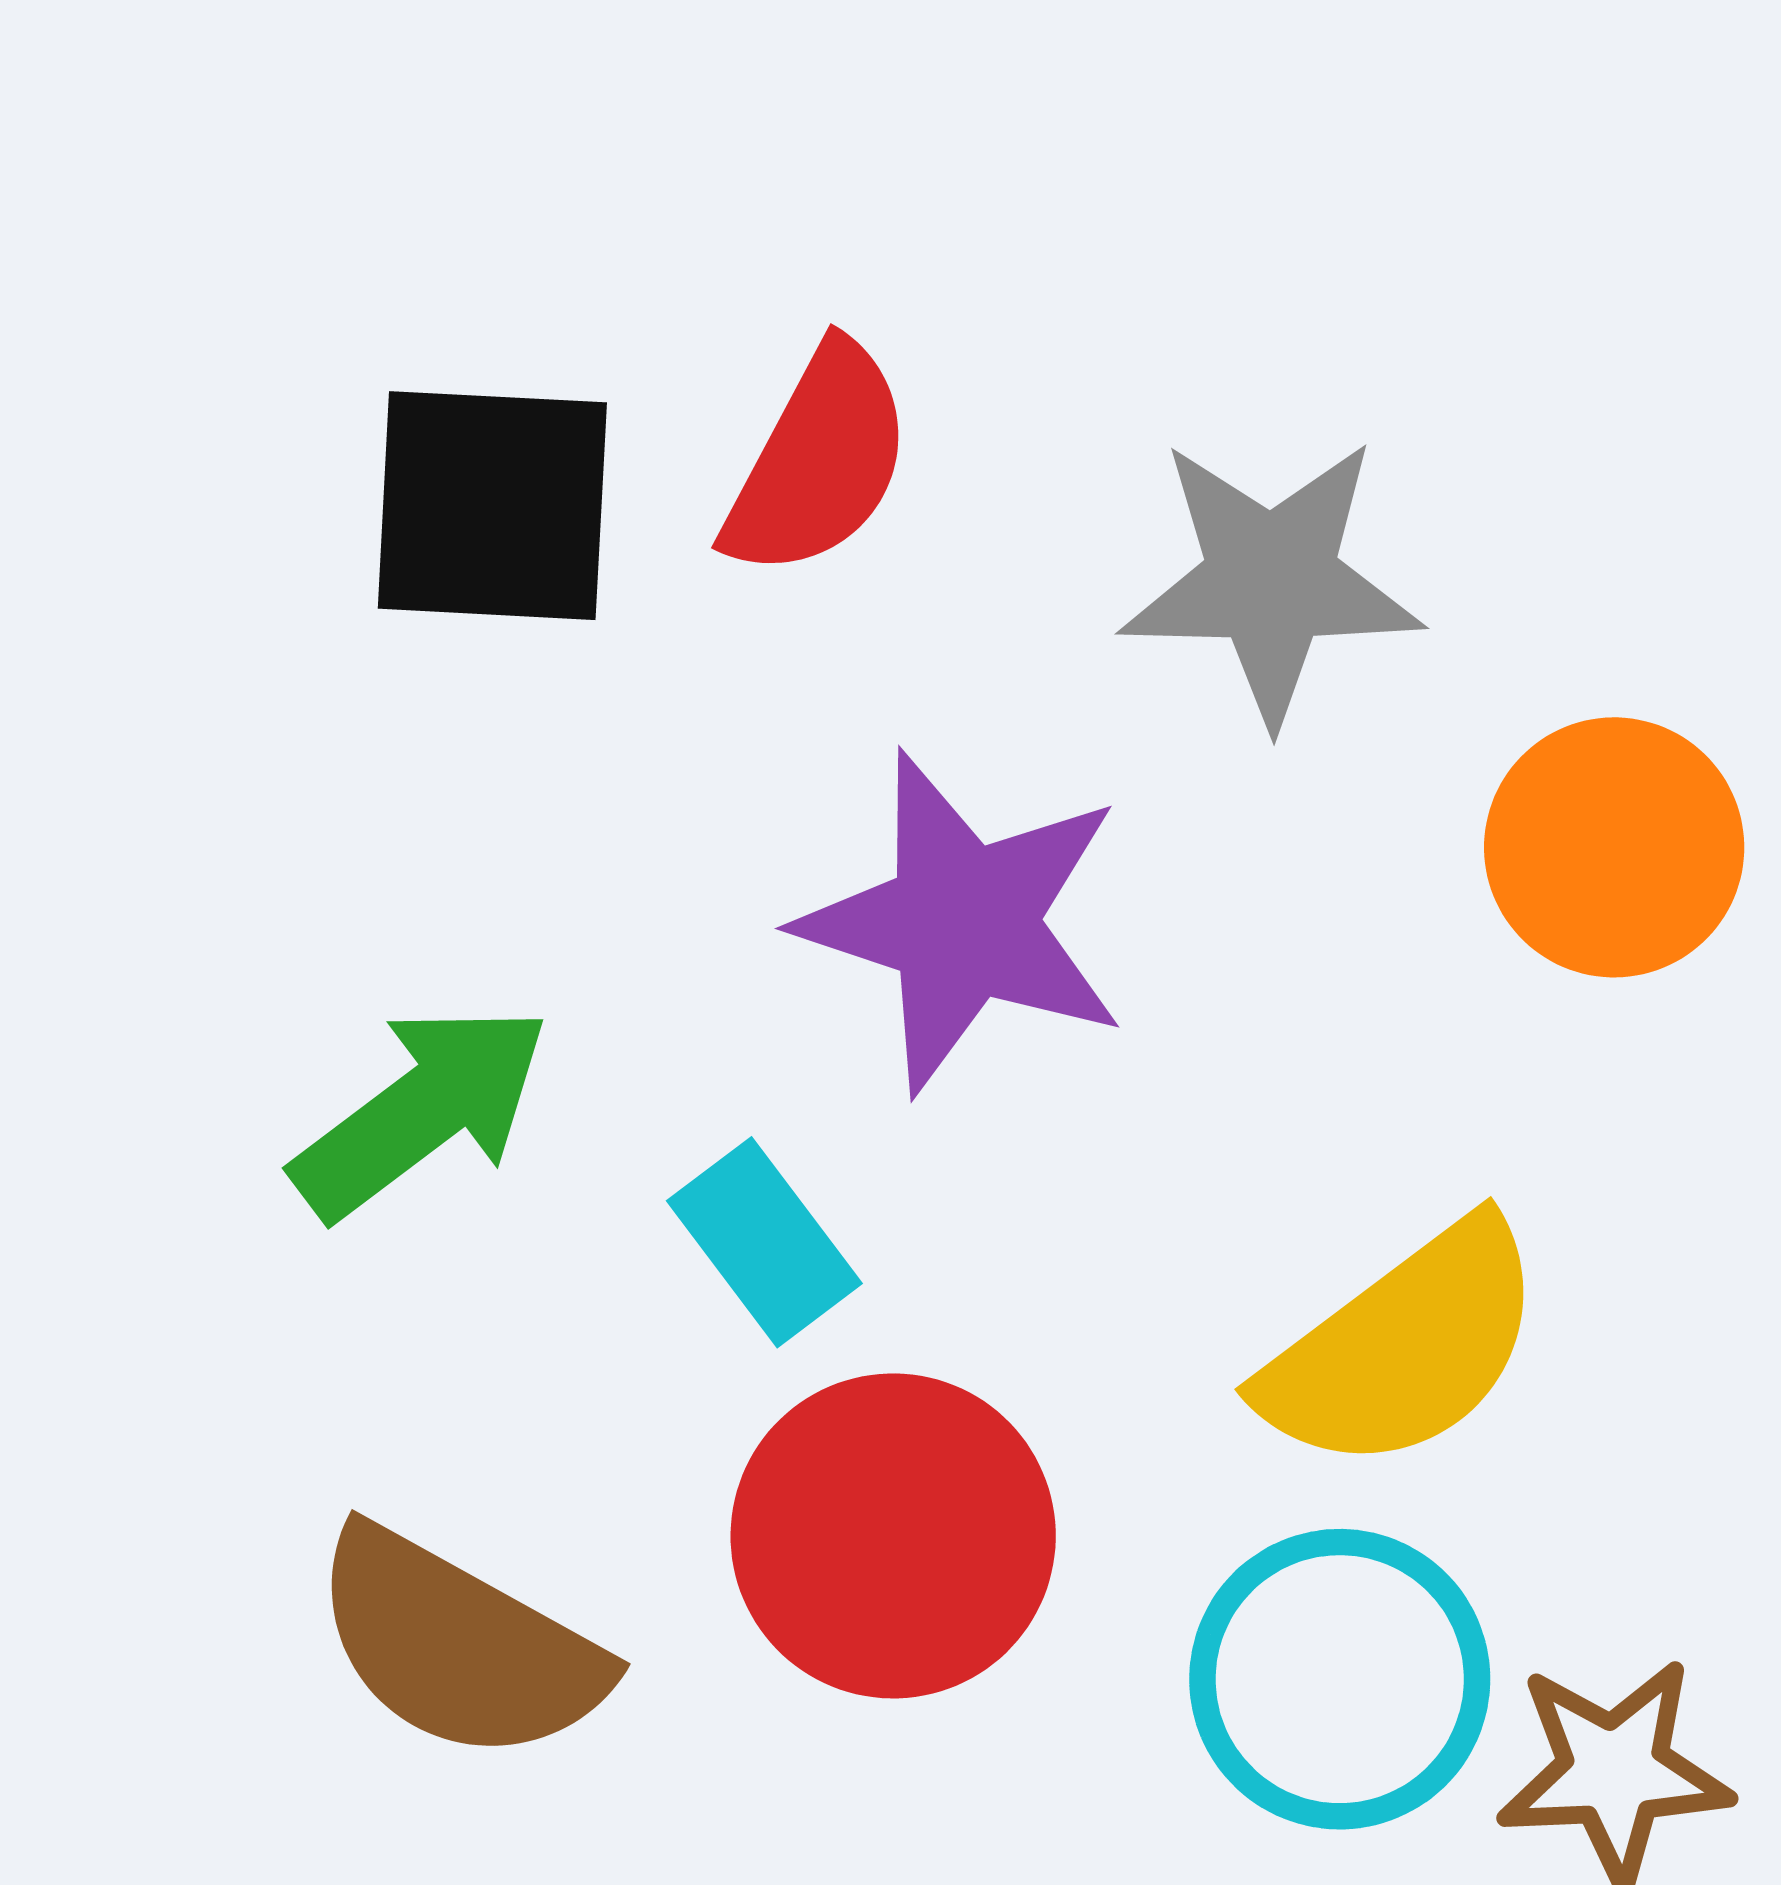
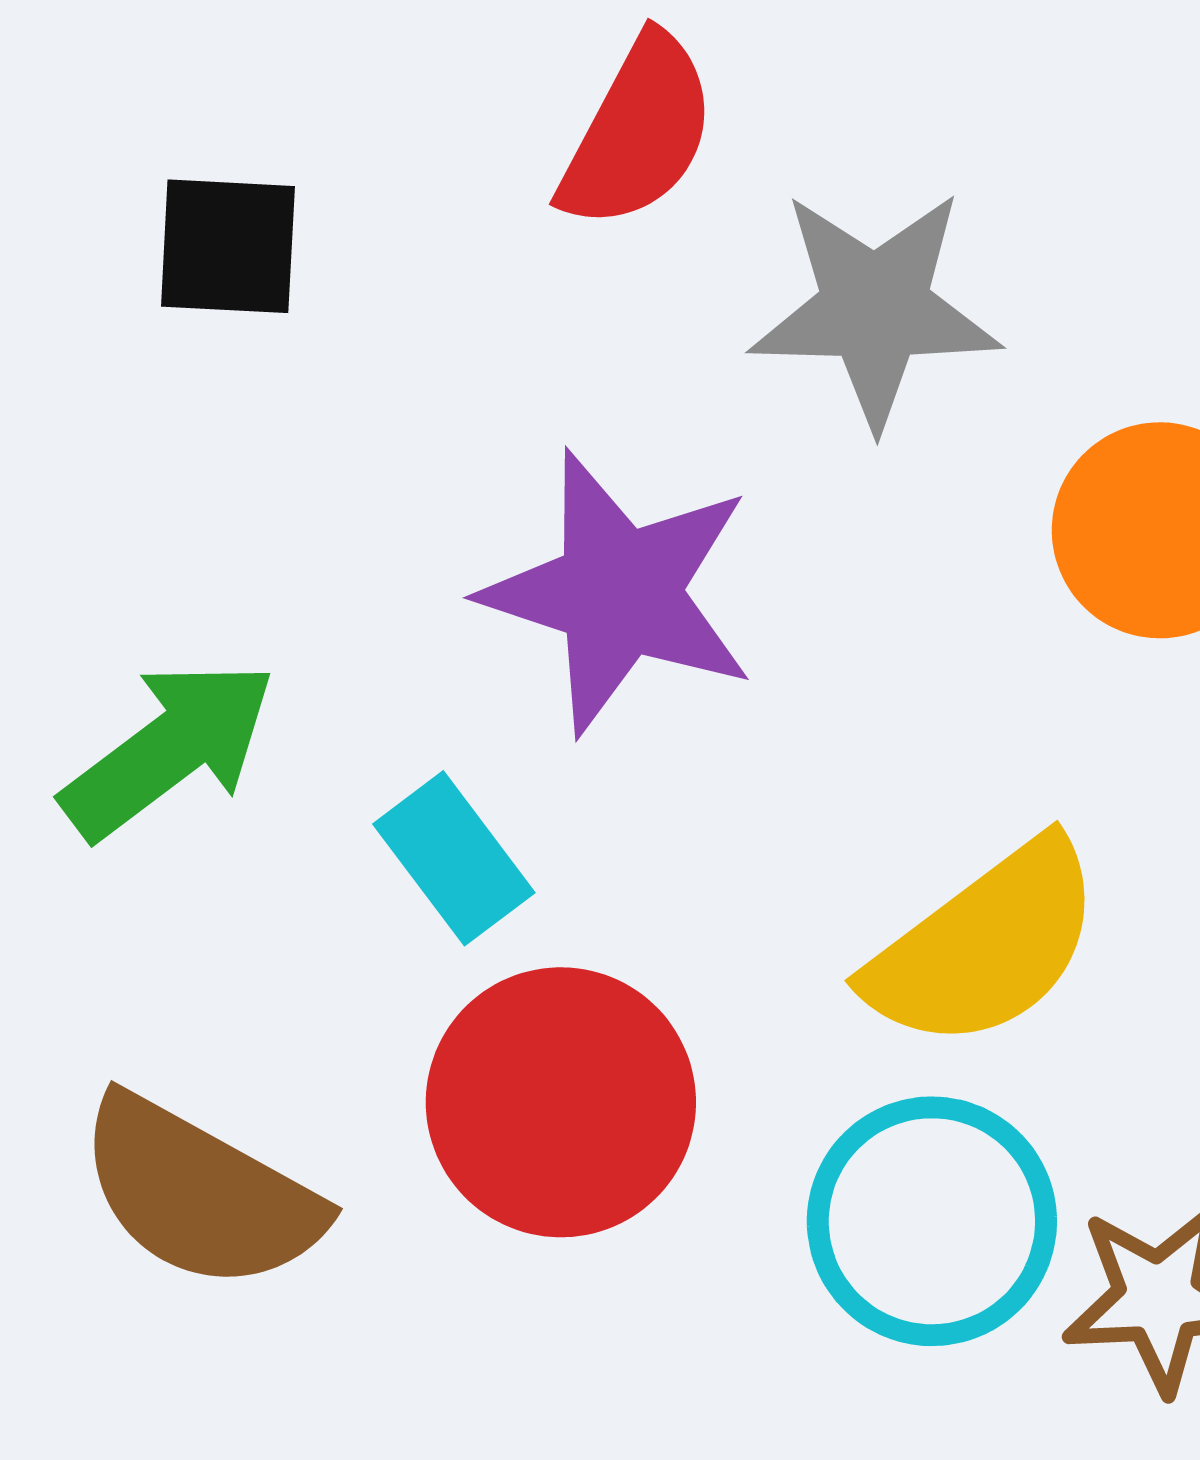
red semicircle: (819, 461) -> (638, 132), moved
black square: (492, 506) -> (228, 246), size x0.7

